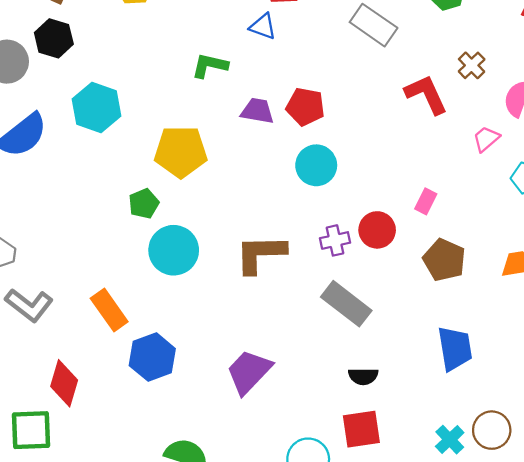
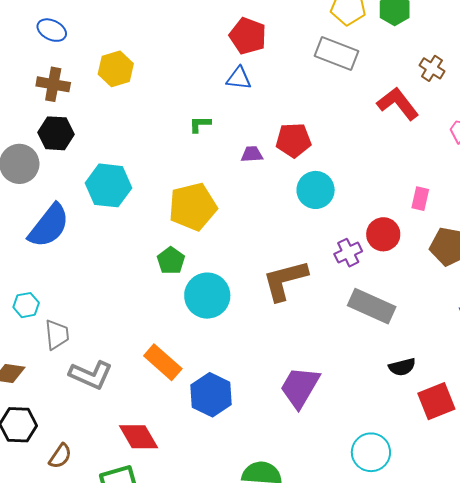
green L-shape: (210, 66) -> (200, 124), size x0.7
purple trapezoid: (257, 111) -> (252, 154), size x0.7
red diamond: (64, 383) -> (138, 437), turned -33
red square: (361, 429) -> (436, 401), moved

